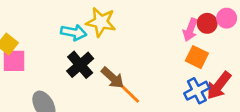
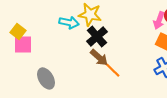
black cross: (80, 65) -> (97, 36), moved

